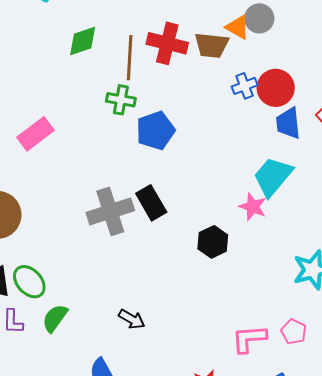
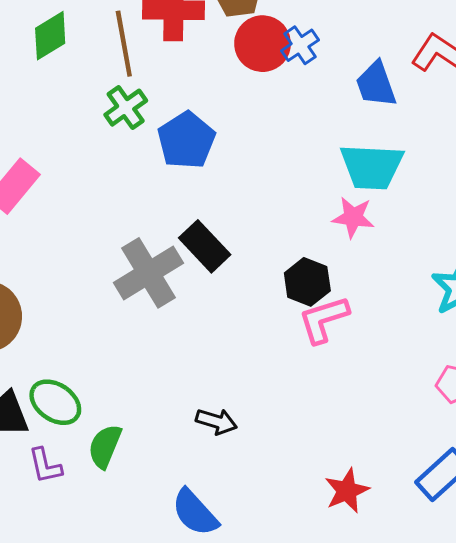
red circle: (276, 88) -> (263, 44), moved
green cross: (121, 100) -> (126, 108), turned -32
cyan trapezoid: (273, 176) -> (372, 167), turned -114
pink L-shape: (249, 339) -> (324, 319), moved

